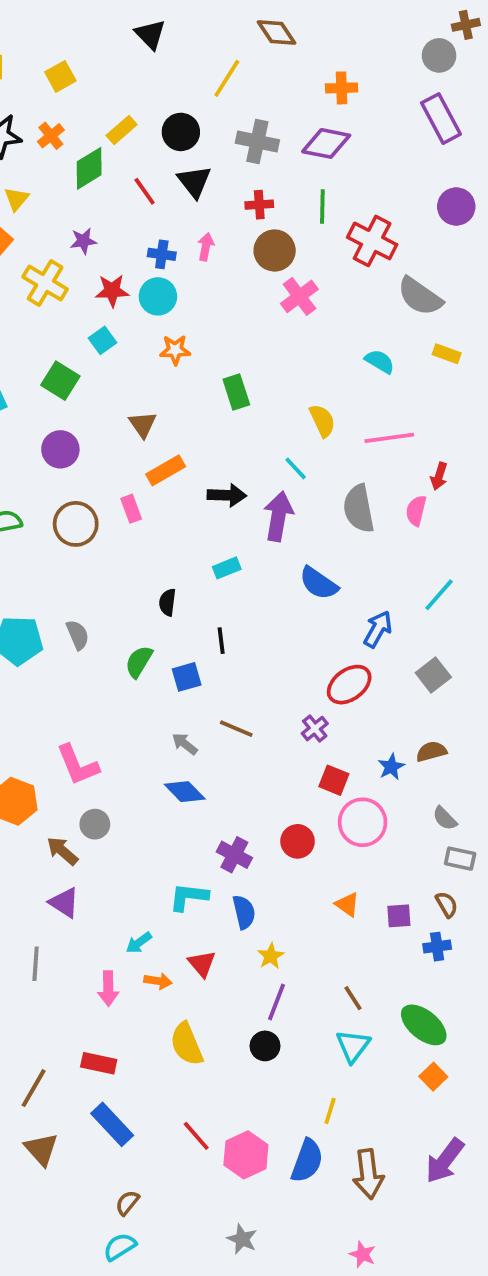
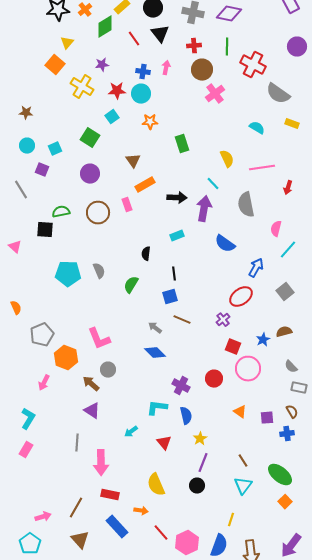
pink semicircle: (416, 511) -> (276, 229), moved
blue square: (187, 677) -> (170, 297), moved
orange arrow: (158, 981) -> (141, 511), moved
pink arrow: (108, 989) -> (101, 463), moved, size x1.4

